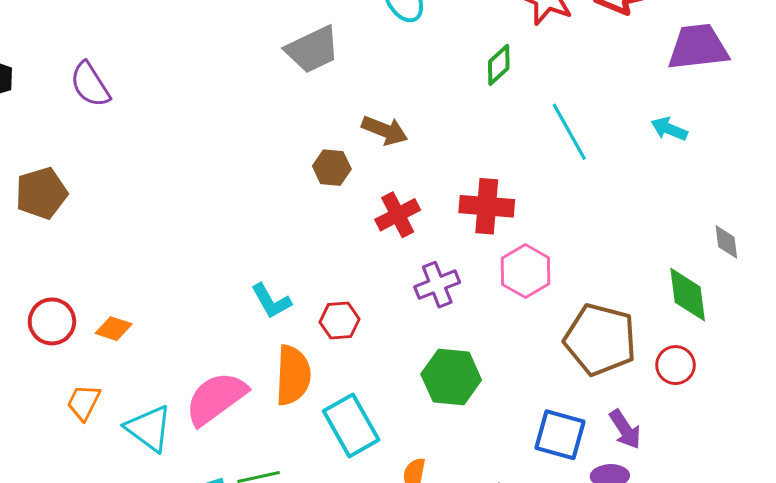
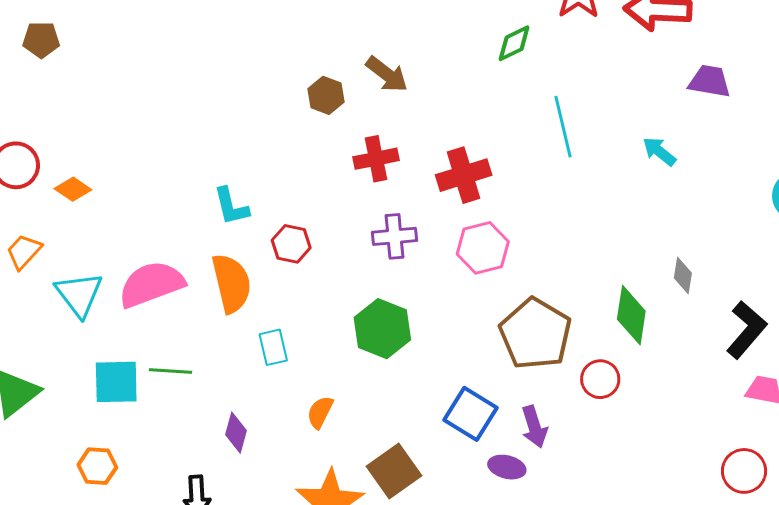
purple trapezoid: (698, 47) -> (710, 81), size x0.7
brown pentagon: (41, 193) -> (41, 40), size x0.7
red cross: (487, 206) -> (464, 175), turned -38
orange semicircle: (293, 375) -> (231, 283), turned -32
cyan rectangle: (351, 425) -> (273, 347), size x0.6

